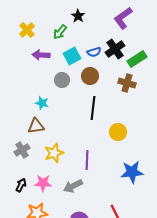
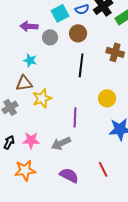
purple arrow: (41, 55) -> (29, 26), moved
brown cross: (127, 83) -> (115, 52), moved
yellow circle: (118, 132) -> (107, 98), moved
yellow star: (54, 153) -> (42, 98), moved

